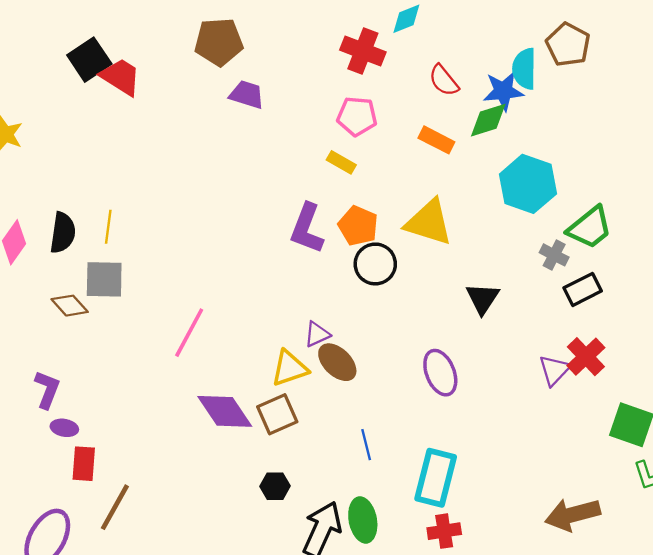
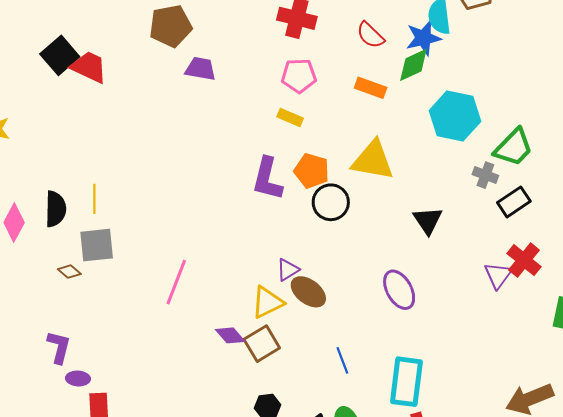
brown diamond: (70, 306) -> (69, 272), size x0.7
purple diamond: (225, 411) -> (230, 335), moved, size x0.6

